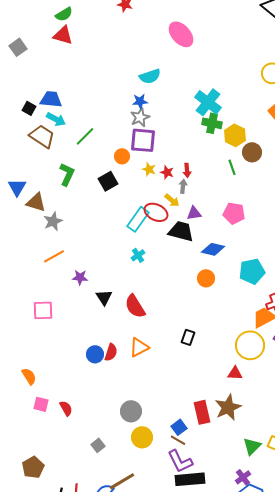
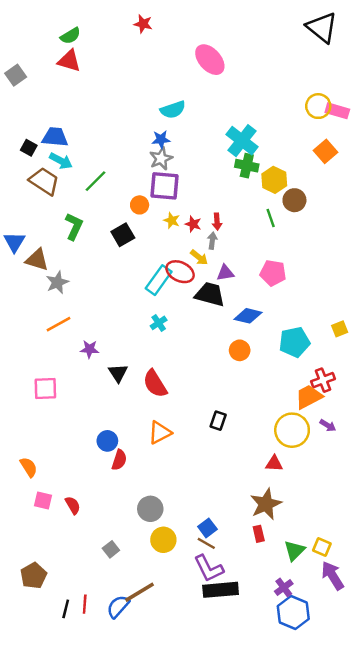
red semicircle: (111, 352) -> (119, 460), moved
red rectangle: (202, 412) -> (259, 534), moved, size x0.6

